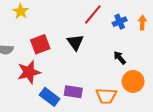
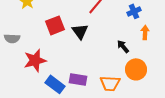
blue cross: (120, 22) -> (134, 11), moved
orange arrow: (142, 23) -> (145, 32), moved
red square: (40, 44) -> (55, 25), moved

